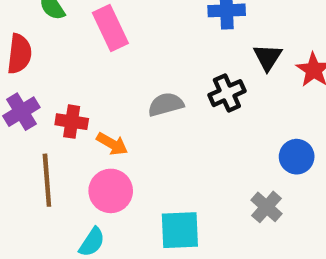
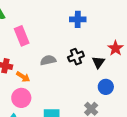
pink rectangle: (110, 28) -> (22, 36), moved
black triangle: (268, 57) -> (98, 62), moved

